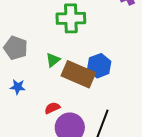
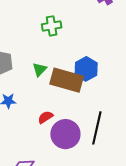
green cross: (71, 18) -> (52, 26), size x0.7

